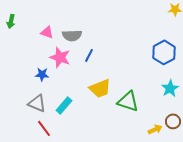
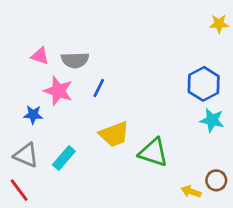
cyan star: (170, 88) -> (212, 120), moved, turned -30
red line: (44, 128) -> (19, 190), moved
yellow arrow: (155, 129) -> (191, 192), turned -136

